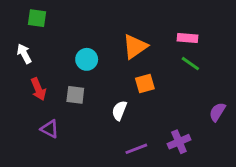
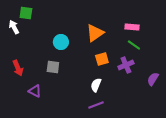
white arrow: (24, 54) -> (14, 27), moved
red arrow: (38, 89) -> (18, 68), moved
white semicircle: (119, 110) -> (96, 85), moved
purple cross: (179, 142) -> (126, 65), moved

